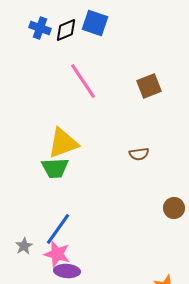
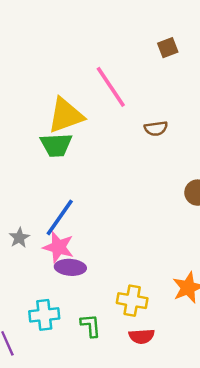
pink line: (83, 81) -> (111, 87), moved
brown square: (149, 86) -> (168, 48), size x0.7

